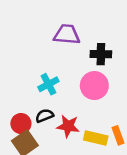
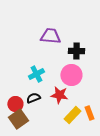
red star: (68, 126) -> (59, 95), moved
yellow rectangle: (96, 138) -> (72, 115), turned -60

